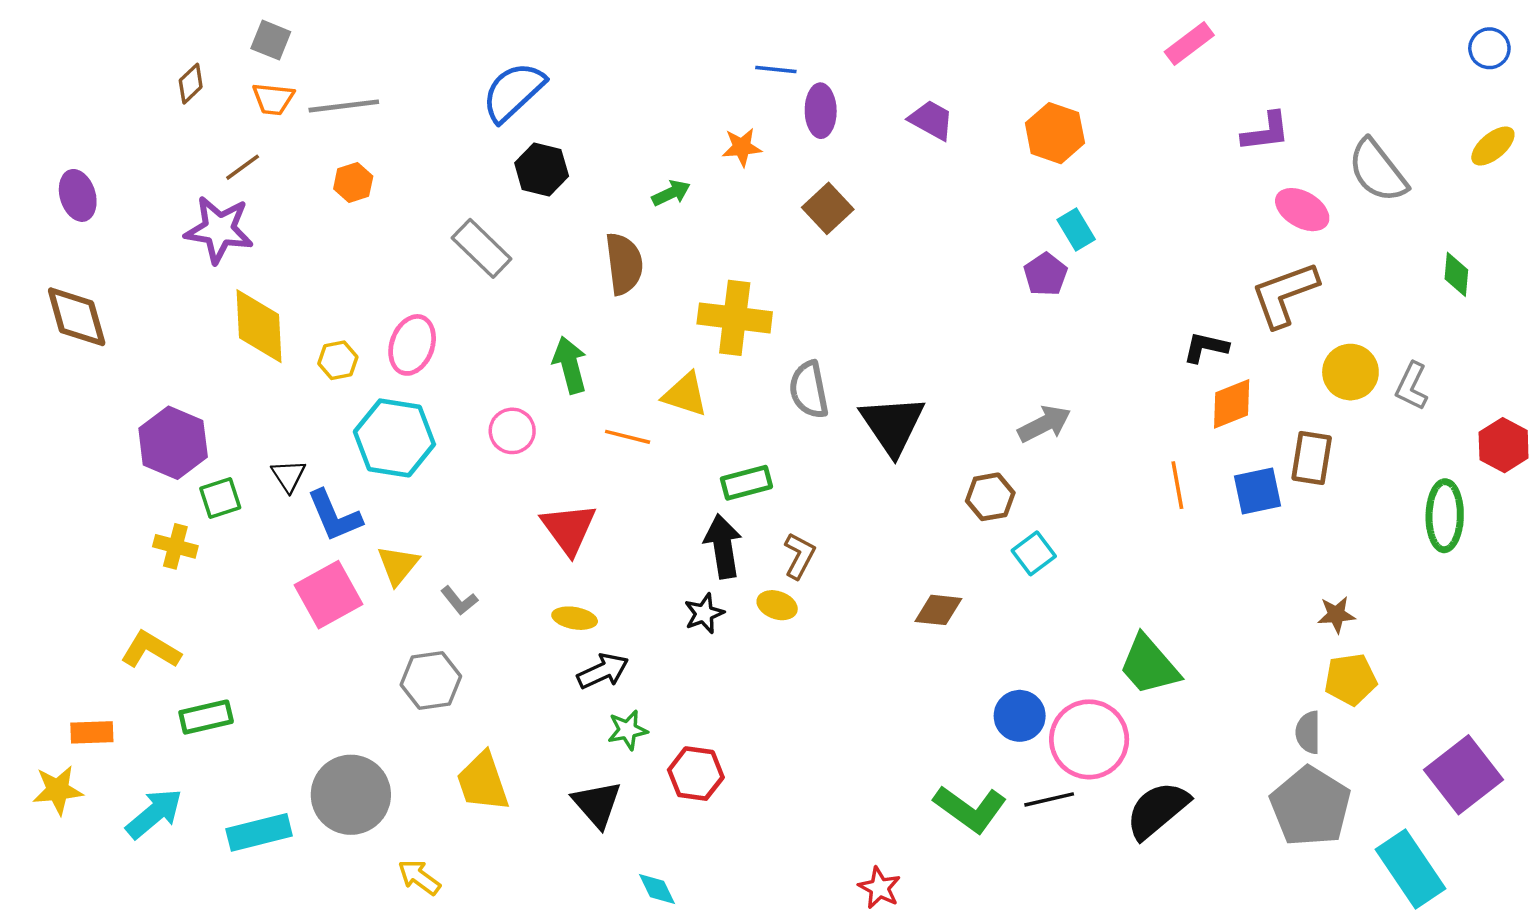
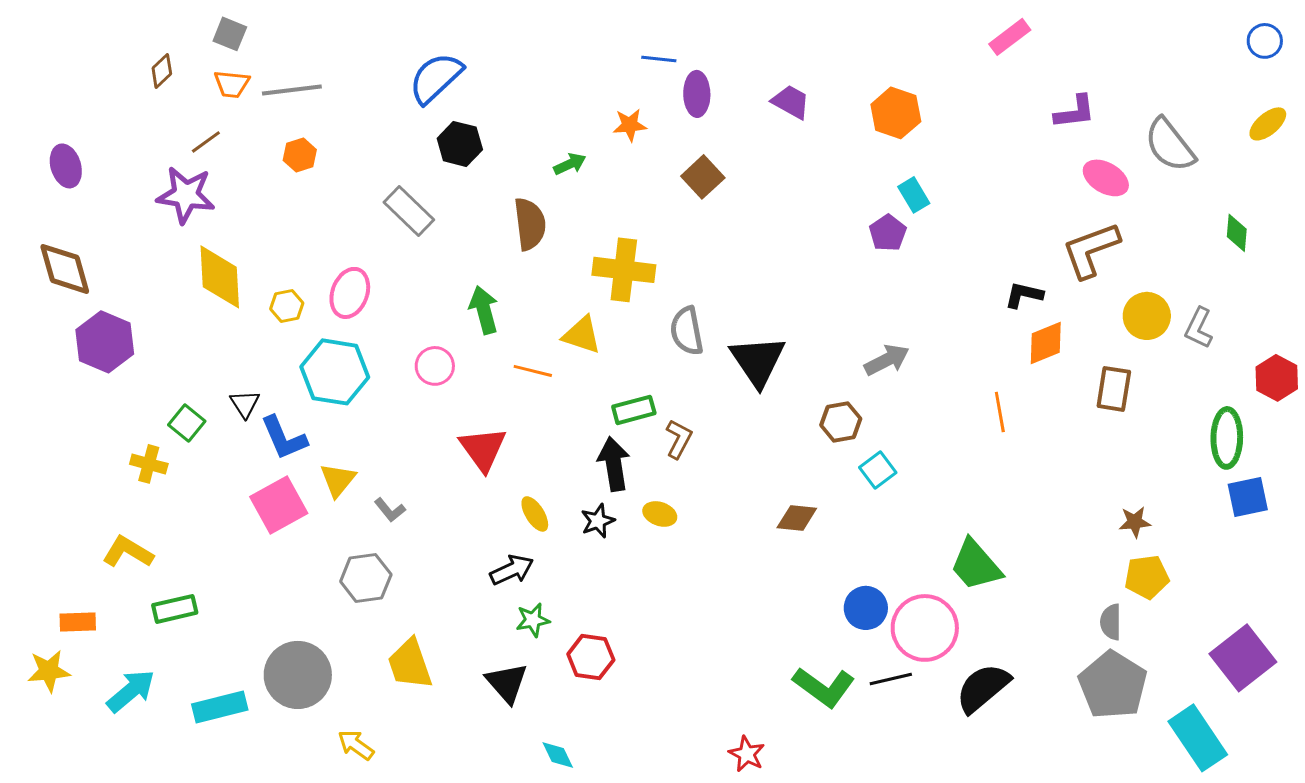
purple hexagon: (173, 443) -> (105, 342), moved
blue square: (1257, 491) -> (1248, 497), moved
green square: (220, 498) -> (187, 423), turned -33
brown L-shape: (799, 556) -> (679, 439), moved
yellow ellipse: (575, 618) -> (535, 514), moved, turned 48

